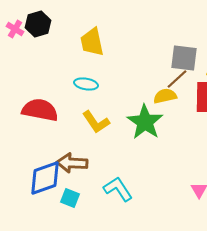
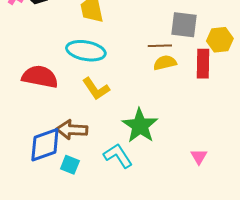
brown line: (177, 79) -> (160, 46), moved, turned 40
cyan ellipse: (86, 84) -> (86, 51), size x1.6
green star: (145, 122) -> (140, 126), moved

